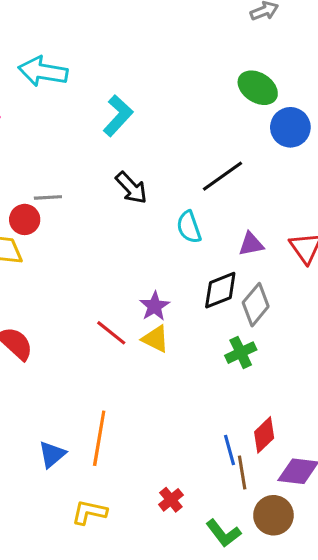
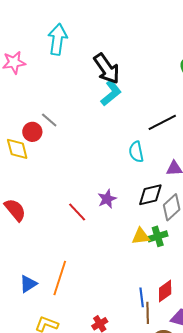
cyan arrow: (43, 72) -> (58, 39), turned 80
cyan L-shape: (118, 116) -> (111, 93), moved
black arrow: (131, 188) -> (107, 69), moved, size x1.4
gray line: (48, 197) -> (49, 120), turned 36
yellow triangle: (155, 339) -> (141, 236), moved, turned -42

